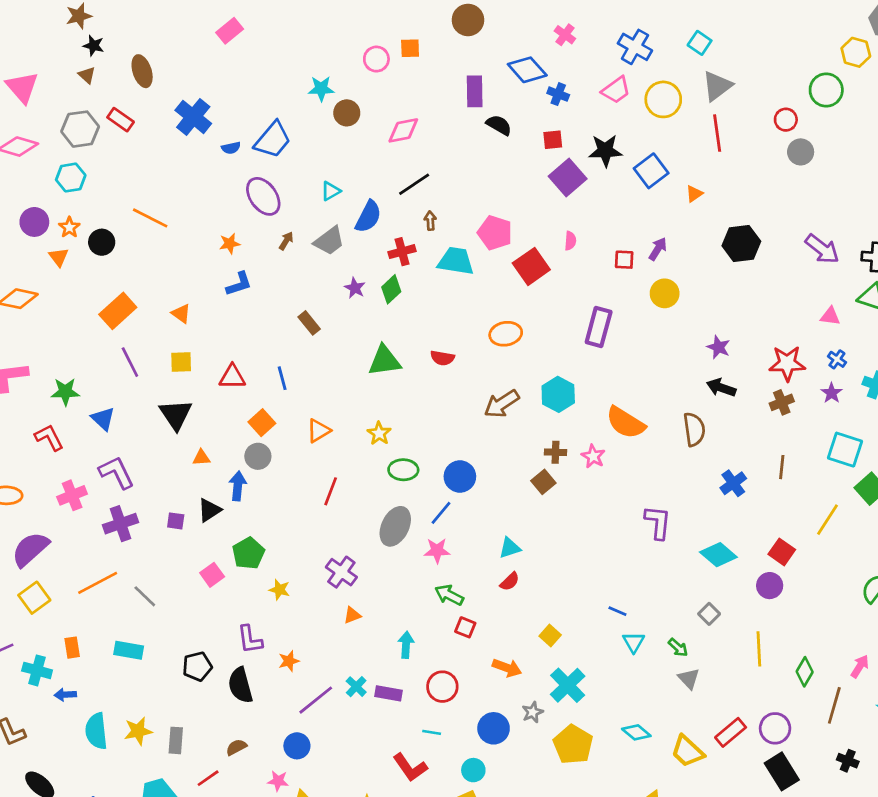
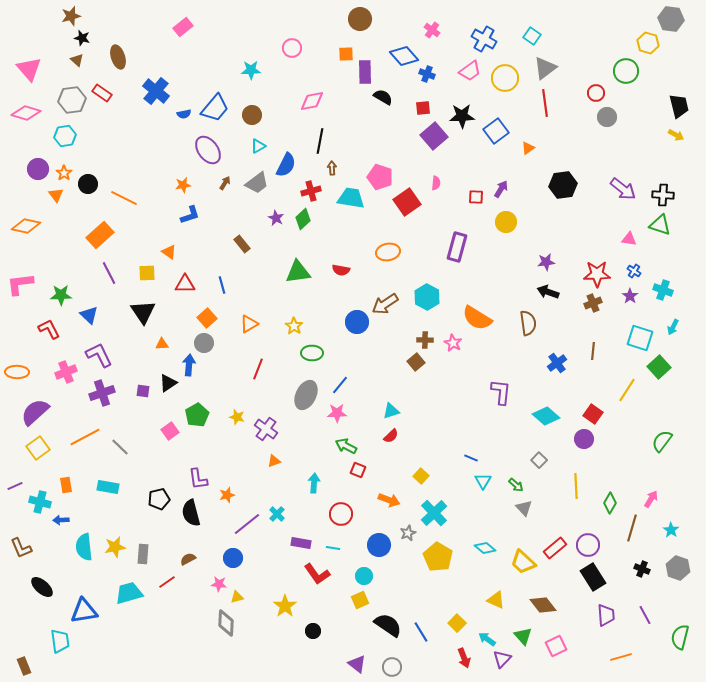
orange square: (410, 48) -> (346, 54), moved
brown circle: (347, 113) -> (252, 115), moved
black line: (414, 184) -> (320, 141), turned -45
orange line: (150, 218) -> (124, 198), moved
orange triangle: (181, 314) -> (169, 252), moved
purple star: (718, 347) -> (546, 262), turned -30
blue circle: (460, 477) -> (357, 322), moved
yellow star: (279, 590) -> (237, 417), moved
purple rectangle: (389, 693) -> (301, 543), moved

